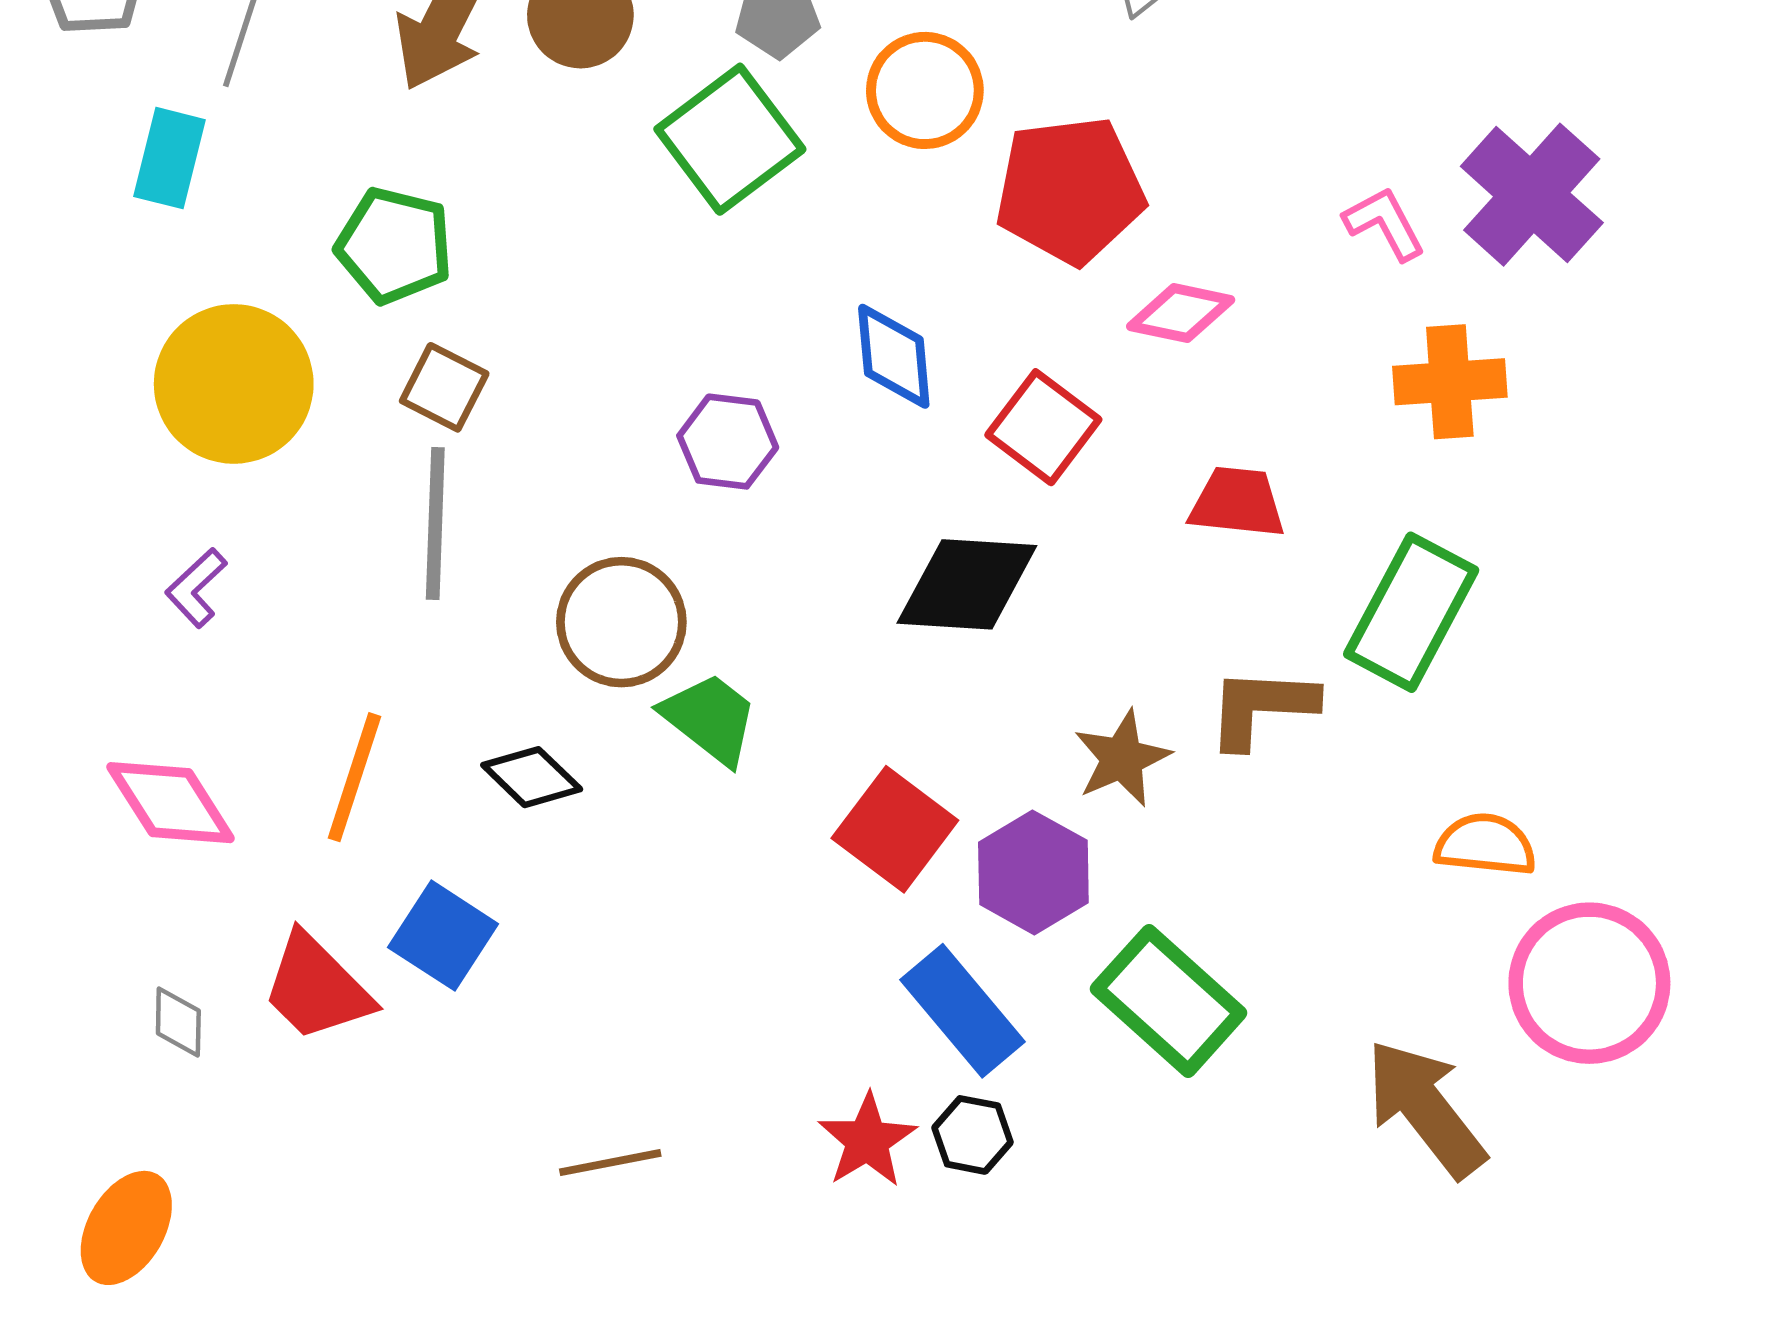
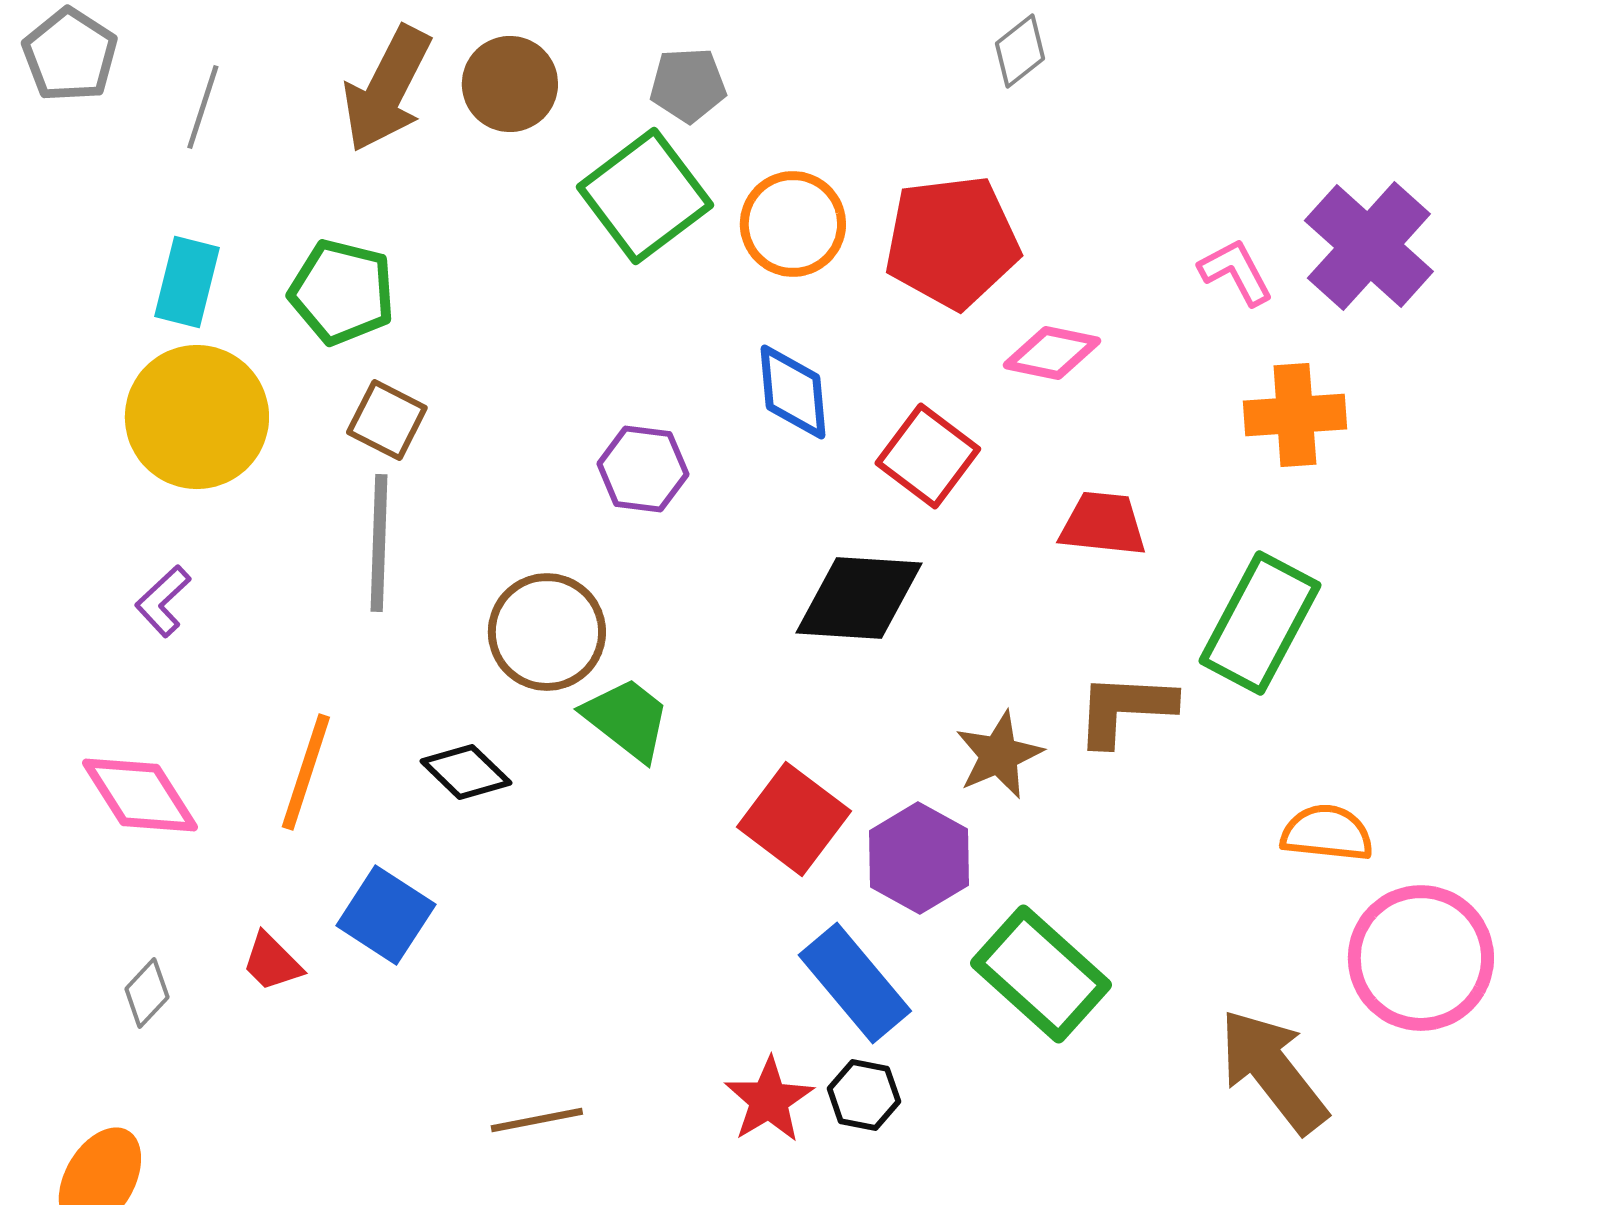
orange circle: (925, 90) -> (793, 224), moved
cyan rectangle: (169, 158) -> (187, 282), moved
red trapezoid: (317, 988) -> (272, 962), size x0.6
gray diamond: (178, 1022) -> (147, 993), turned 42

